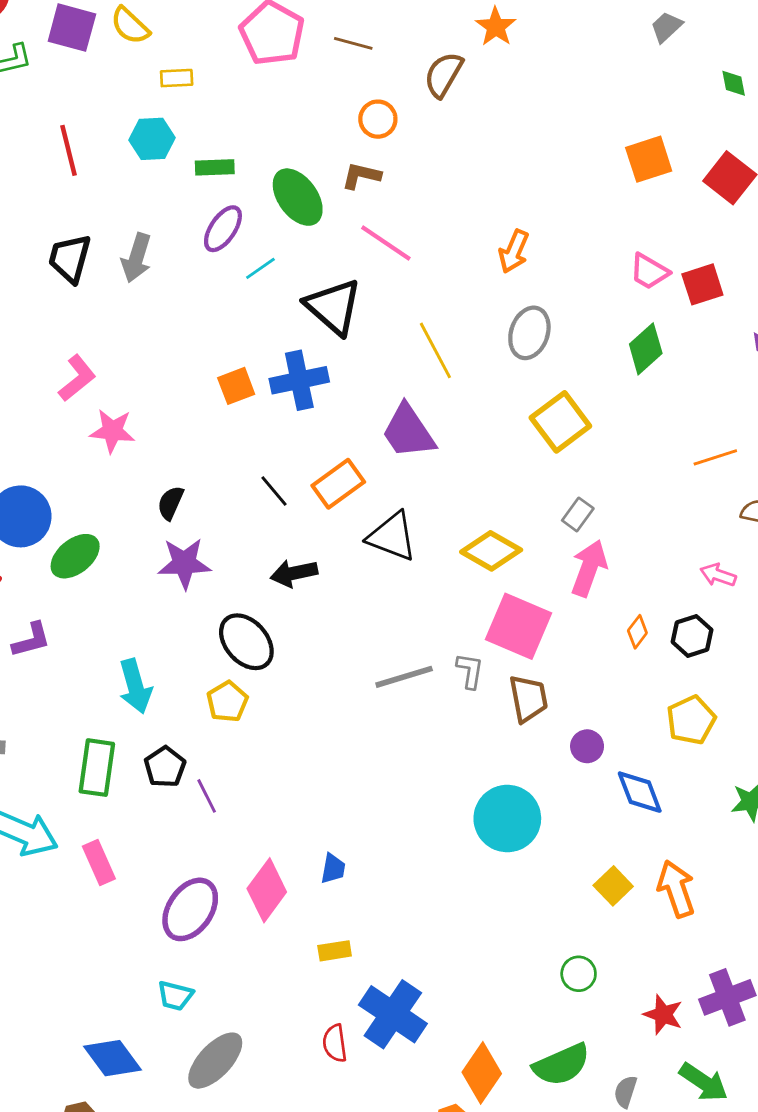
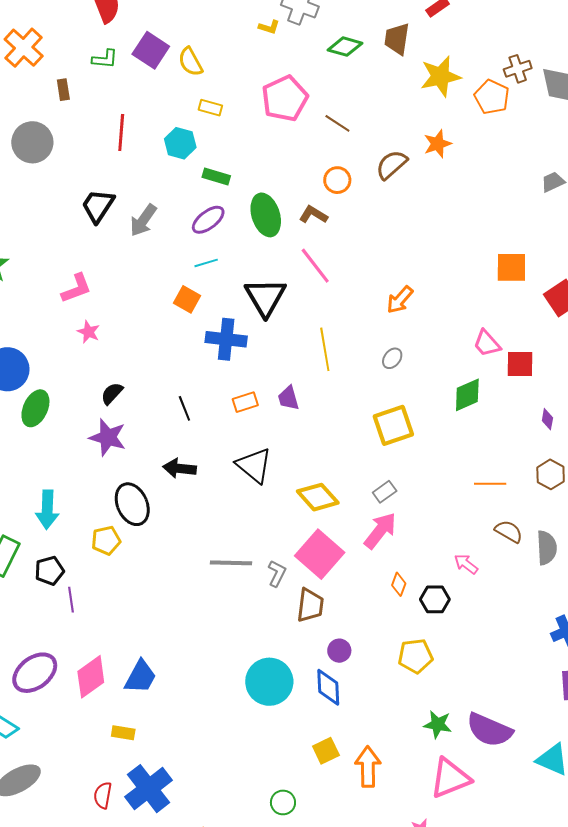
cyan line: (260, 268) -> (206, 263), moved
gray ellipse: (529, 333) -> (392, 358), size x0.6
orange square: (236, 386) -> (187, 299), moved, turned 32
pink star: (112, 431) -> (88, 332), size x0.7
purple trapezoid: (408, 431) -> (288, 398), size x0.6
orange rectangle: (338, 484) -> (245, 402), moved, size x0.7
green ellipse: (75, 556) -> (35, 408), turned -45
orange diamond: (637, 632) -> (399, 584), turned -35
blue diamond: (640, 792) -> (328, 687), moved
blue trapezoid: (333, 869) -> (140, 677), size x1.6

